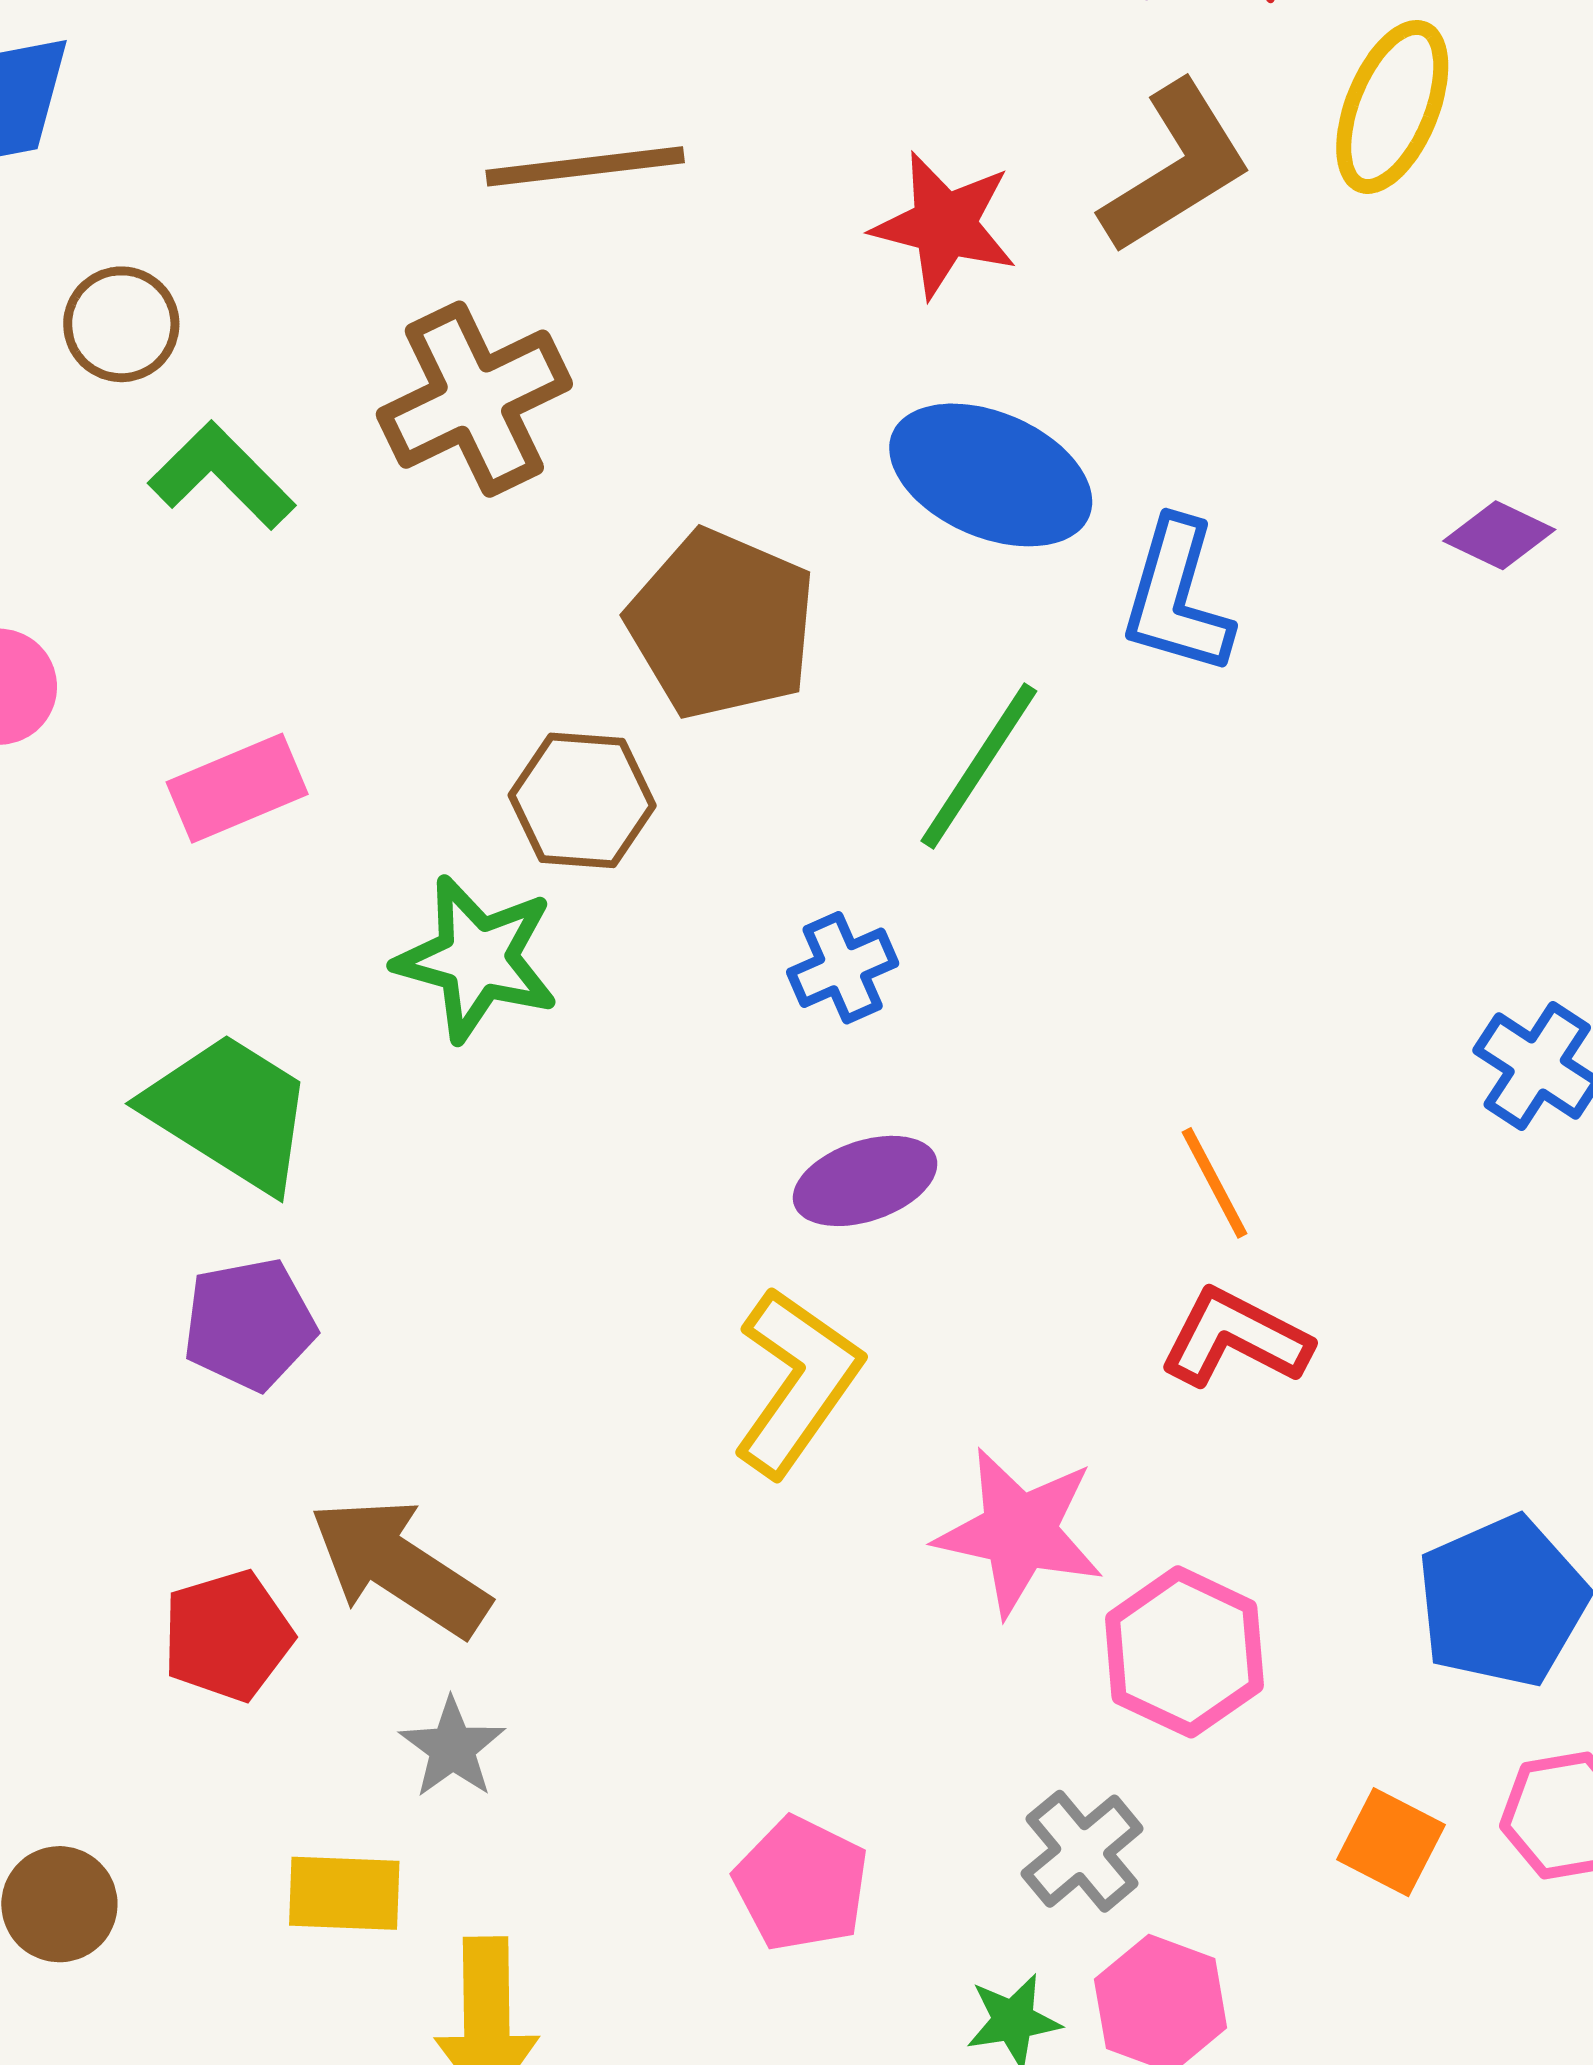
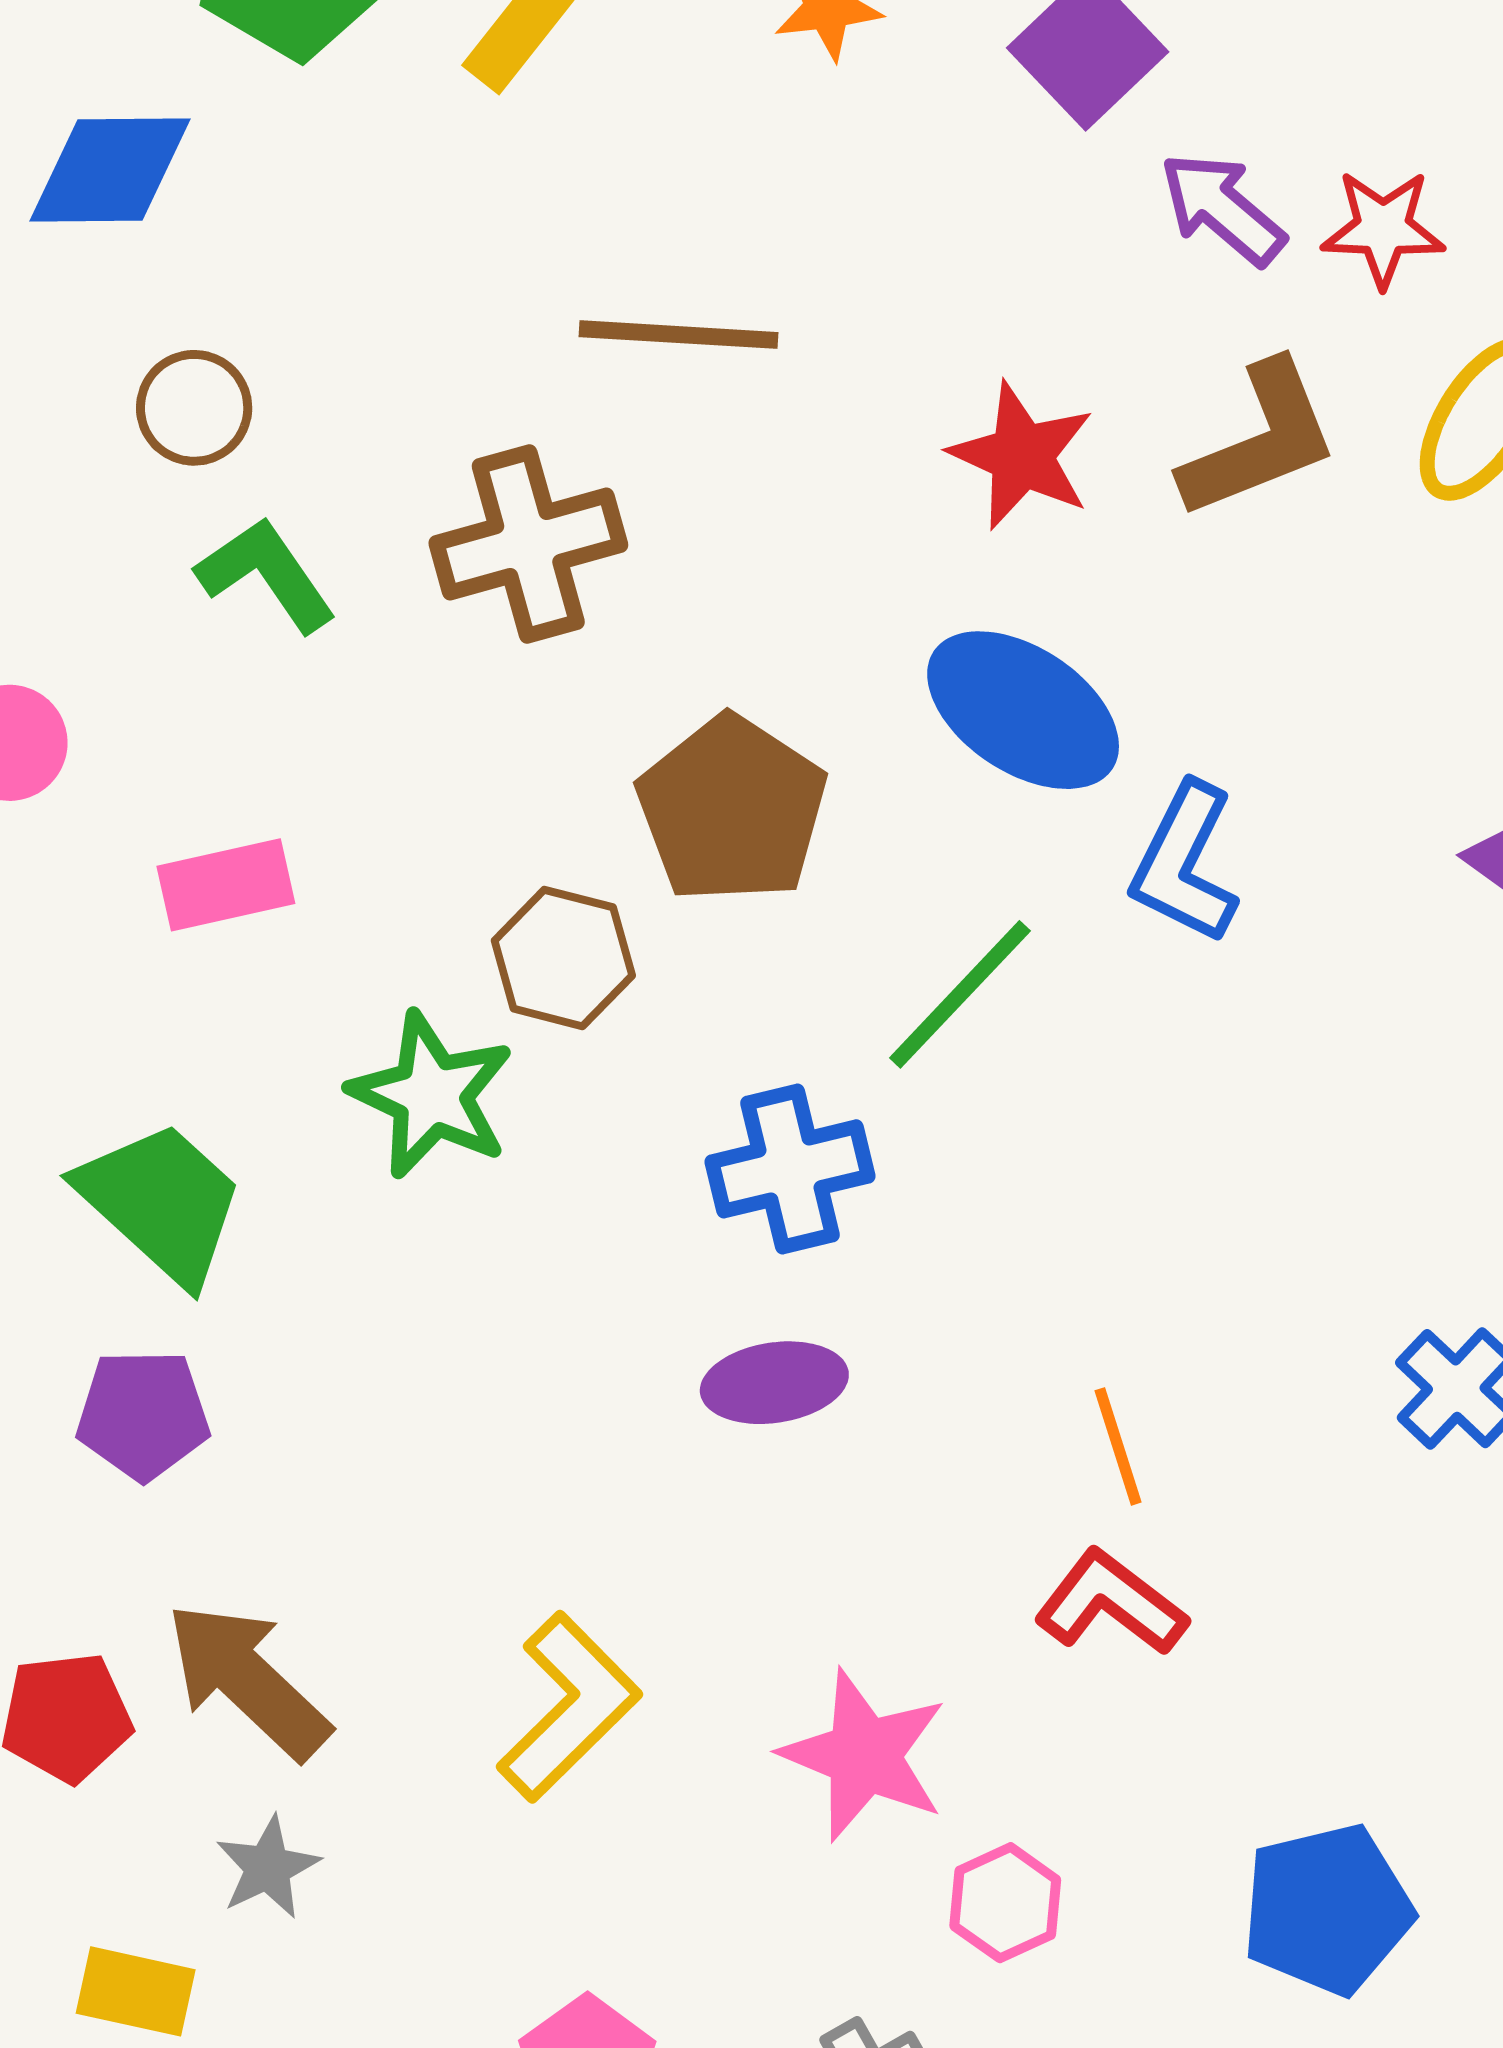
blue cross: (843, 968) -> (790, 1169), size x1.5
yellow L-shape: (797, 1382) -> (569, 1707), moved
pink hexagon: (1184, 1652) -> (1005, 1903), size x0.7

